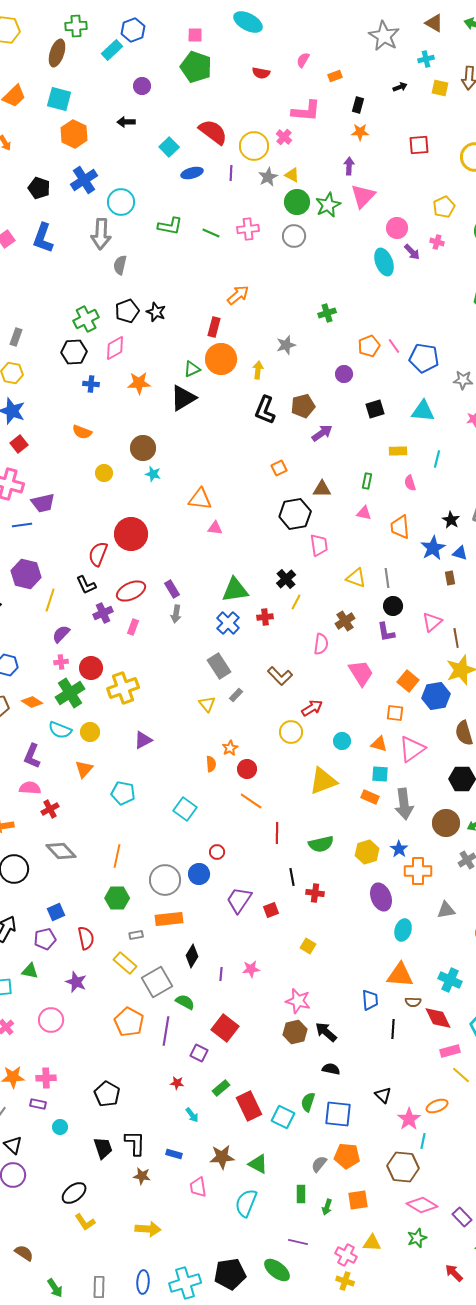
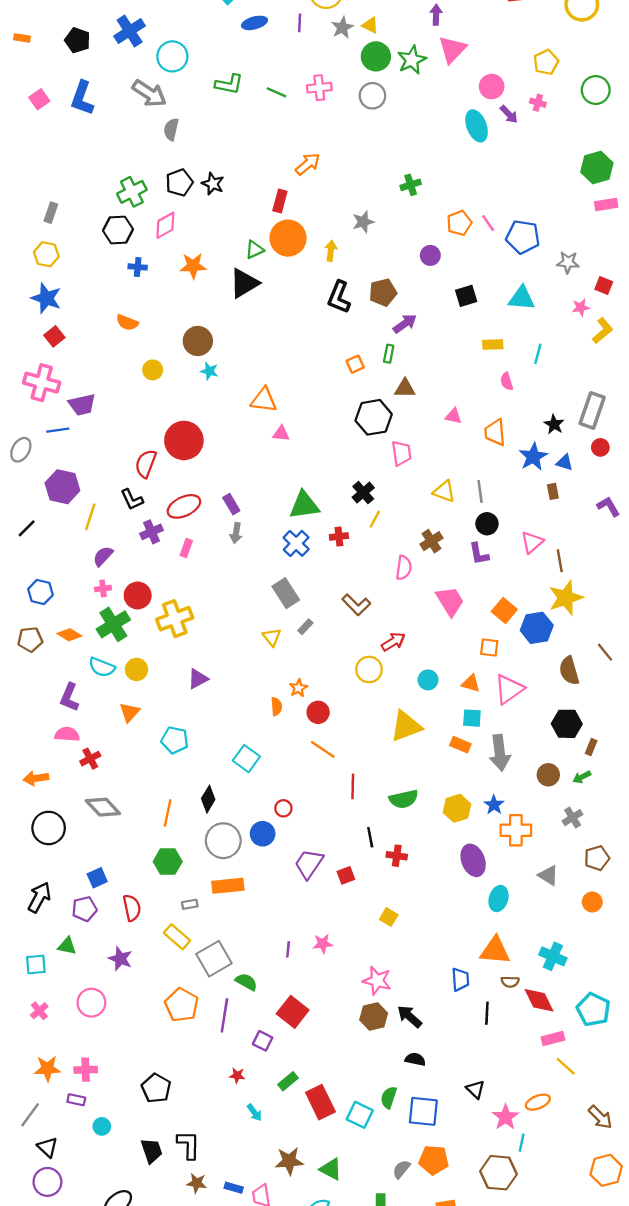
gray arrow: (101, 234) -> (149, 93), turned -60
green rectangle: (367, 481) -> (389, 354), moved
brown circle: (446, 823) -> (548, 775), size x0.7
gray triangle: (446, 910) -> (548, 875), turned 42
black diamond: (192, 956) -> (208, 799), moved
blue rectangle: (174, 1154) -> (234, 1188), moved

